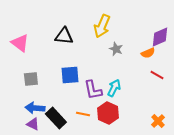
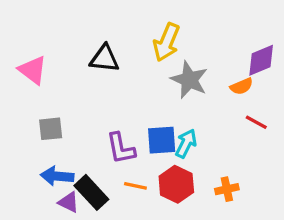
gray star: (116, 49) -> (189, 80), size x1.6
blue square: (70, 75) -> (162, 140), moved
purple L-shape: (93, 90) -> (121, 148), moved
orange cross: (158, 121) -> (227, 189), moved, turned 32
purple triangle: (33, 124) -> (69, 202), moved

